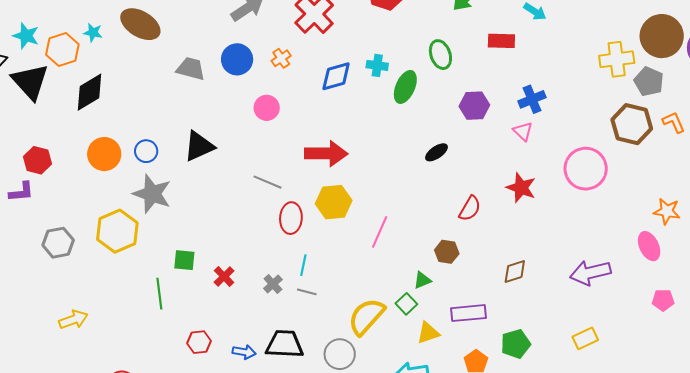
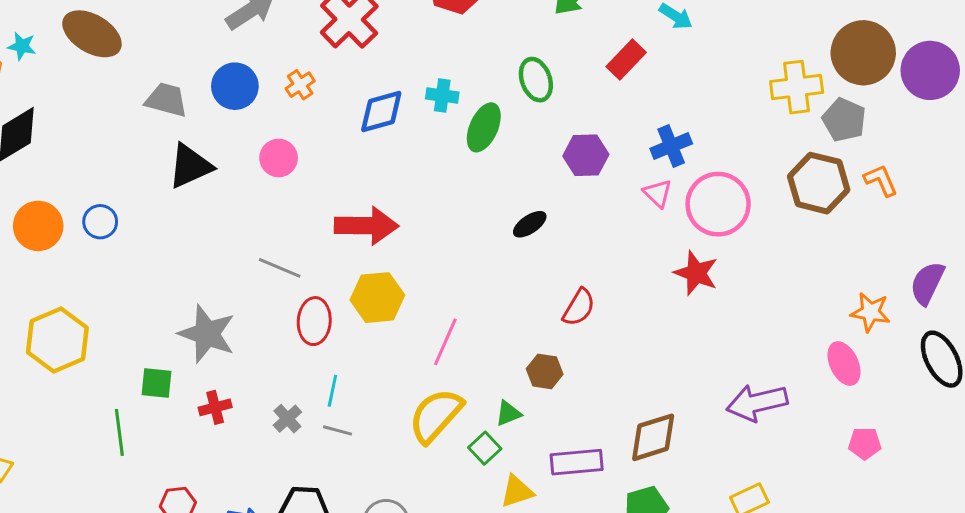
red rectangle: (501, 41) -> (626, 59), turned -48
black triangle: (199, 146) -> (190, 166), moved
pink circle: (586, 169) -> (718, 204), moved
red star: (521, 188) -> (696, 273), moved
gray star: (152, 194) -> (207, 334), moved
brown diamond: (515, 272) -> (653, 437), moved, size x1.4
red cross: (224, 276) -> (215, 407), turned 30
yellow semicircle: (366, 317) -> (436, 416), moved

